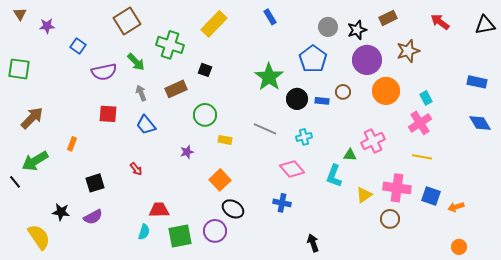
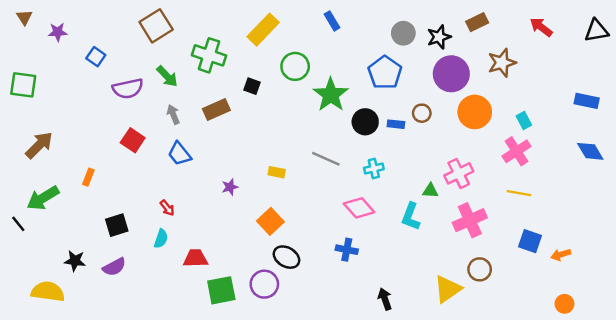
red square: (108, 114) -> (133, 140), turned 30
green circle: (205, 115) -> (295, 66), moved
pink cross: (397, 188) -> (470, 220), moved, turned -32
yellow triangle: (364, 195) -> (448, 289), moved, size x1.4
cyan semicircle: (144, 232) -> (161, 239), moved
yellow semicircle: (39, 237) -> (48, 292), turned -48

